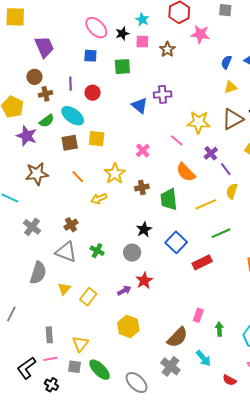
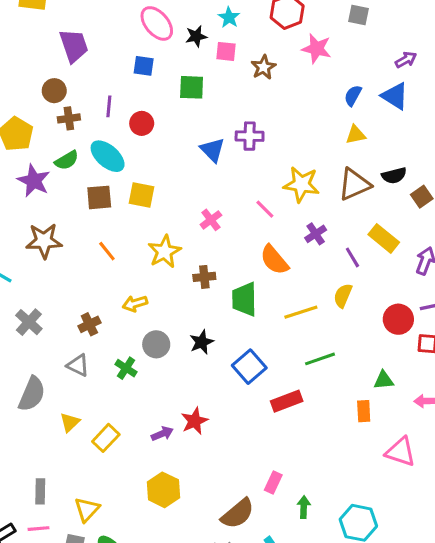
purple line: (226, 169) -> (352, 257), moved
yellow arrow: (99, 199) -> (135, 303), moved
gray triangle: (66, 252) -> (78, 365), size x0.7
gray circle: (132, 253) -> (156, 344), moved

